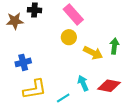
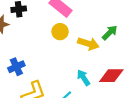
green arrow: (114, 46) -> (110, 33), turned 49

